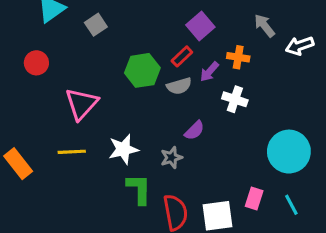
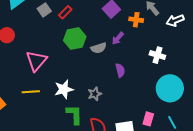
red rectangle: (182, 56) -> (65, 12), moved
orange cross: (238, 57) -> (136, 20), moved
white cross: (235, 99) -> (157, 55), moved
purple semicircle: (194, 130) -> (120, 70), moved, turned -56

